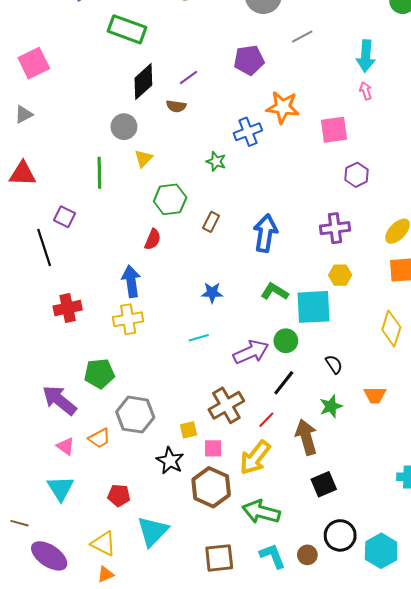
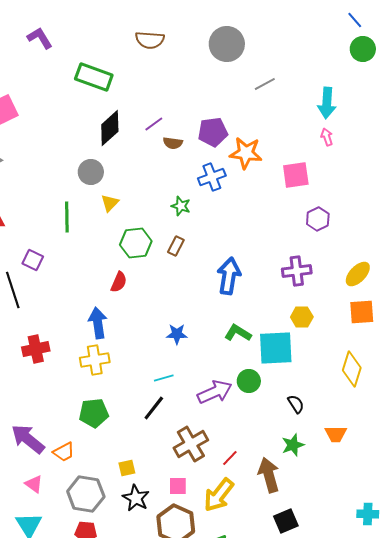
purple pentagon: (249, 60) -> (213, 132), moved
brown semicircle: (176, 106) -> (173, 143), moved
brown rectangle: (211, 222) -> (176, 246), moved
green pentagon: (99, 374) -> (94, 413), moved
black line: (284, 383) -> (154, 408), moved
gray hexagon: (135, 415) -> (86, 494), moved
yellow square: (189, 430) -> (127, 468), moved
orange trapezoid: (99, 438) -> (64, 452), moved

